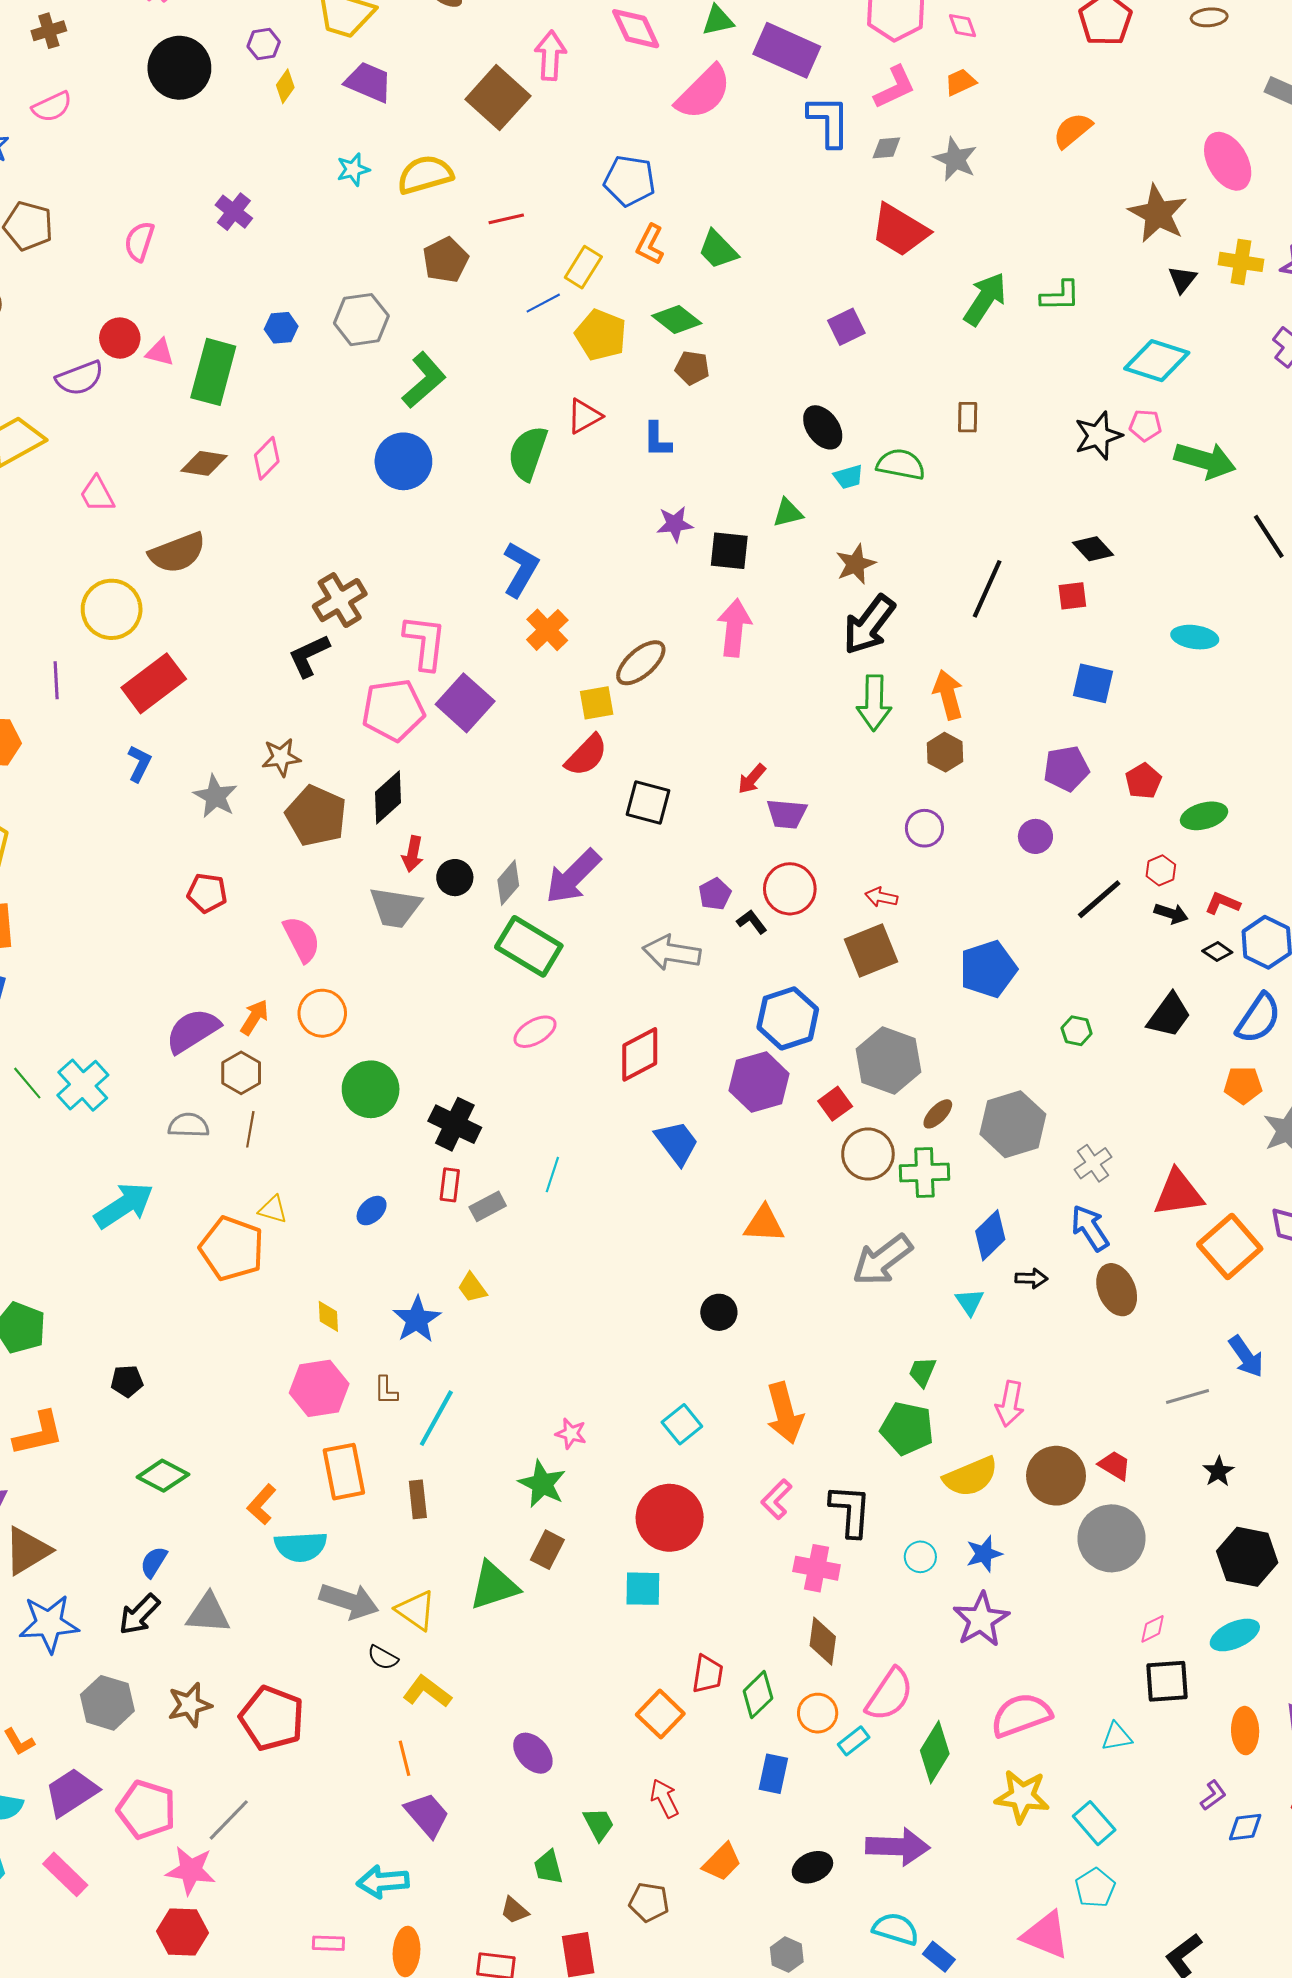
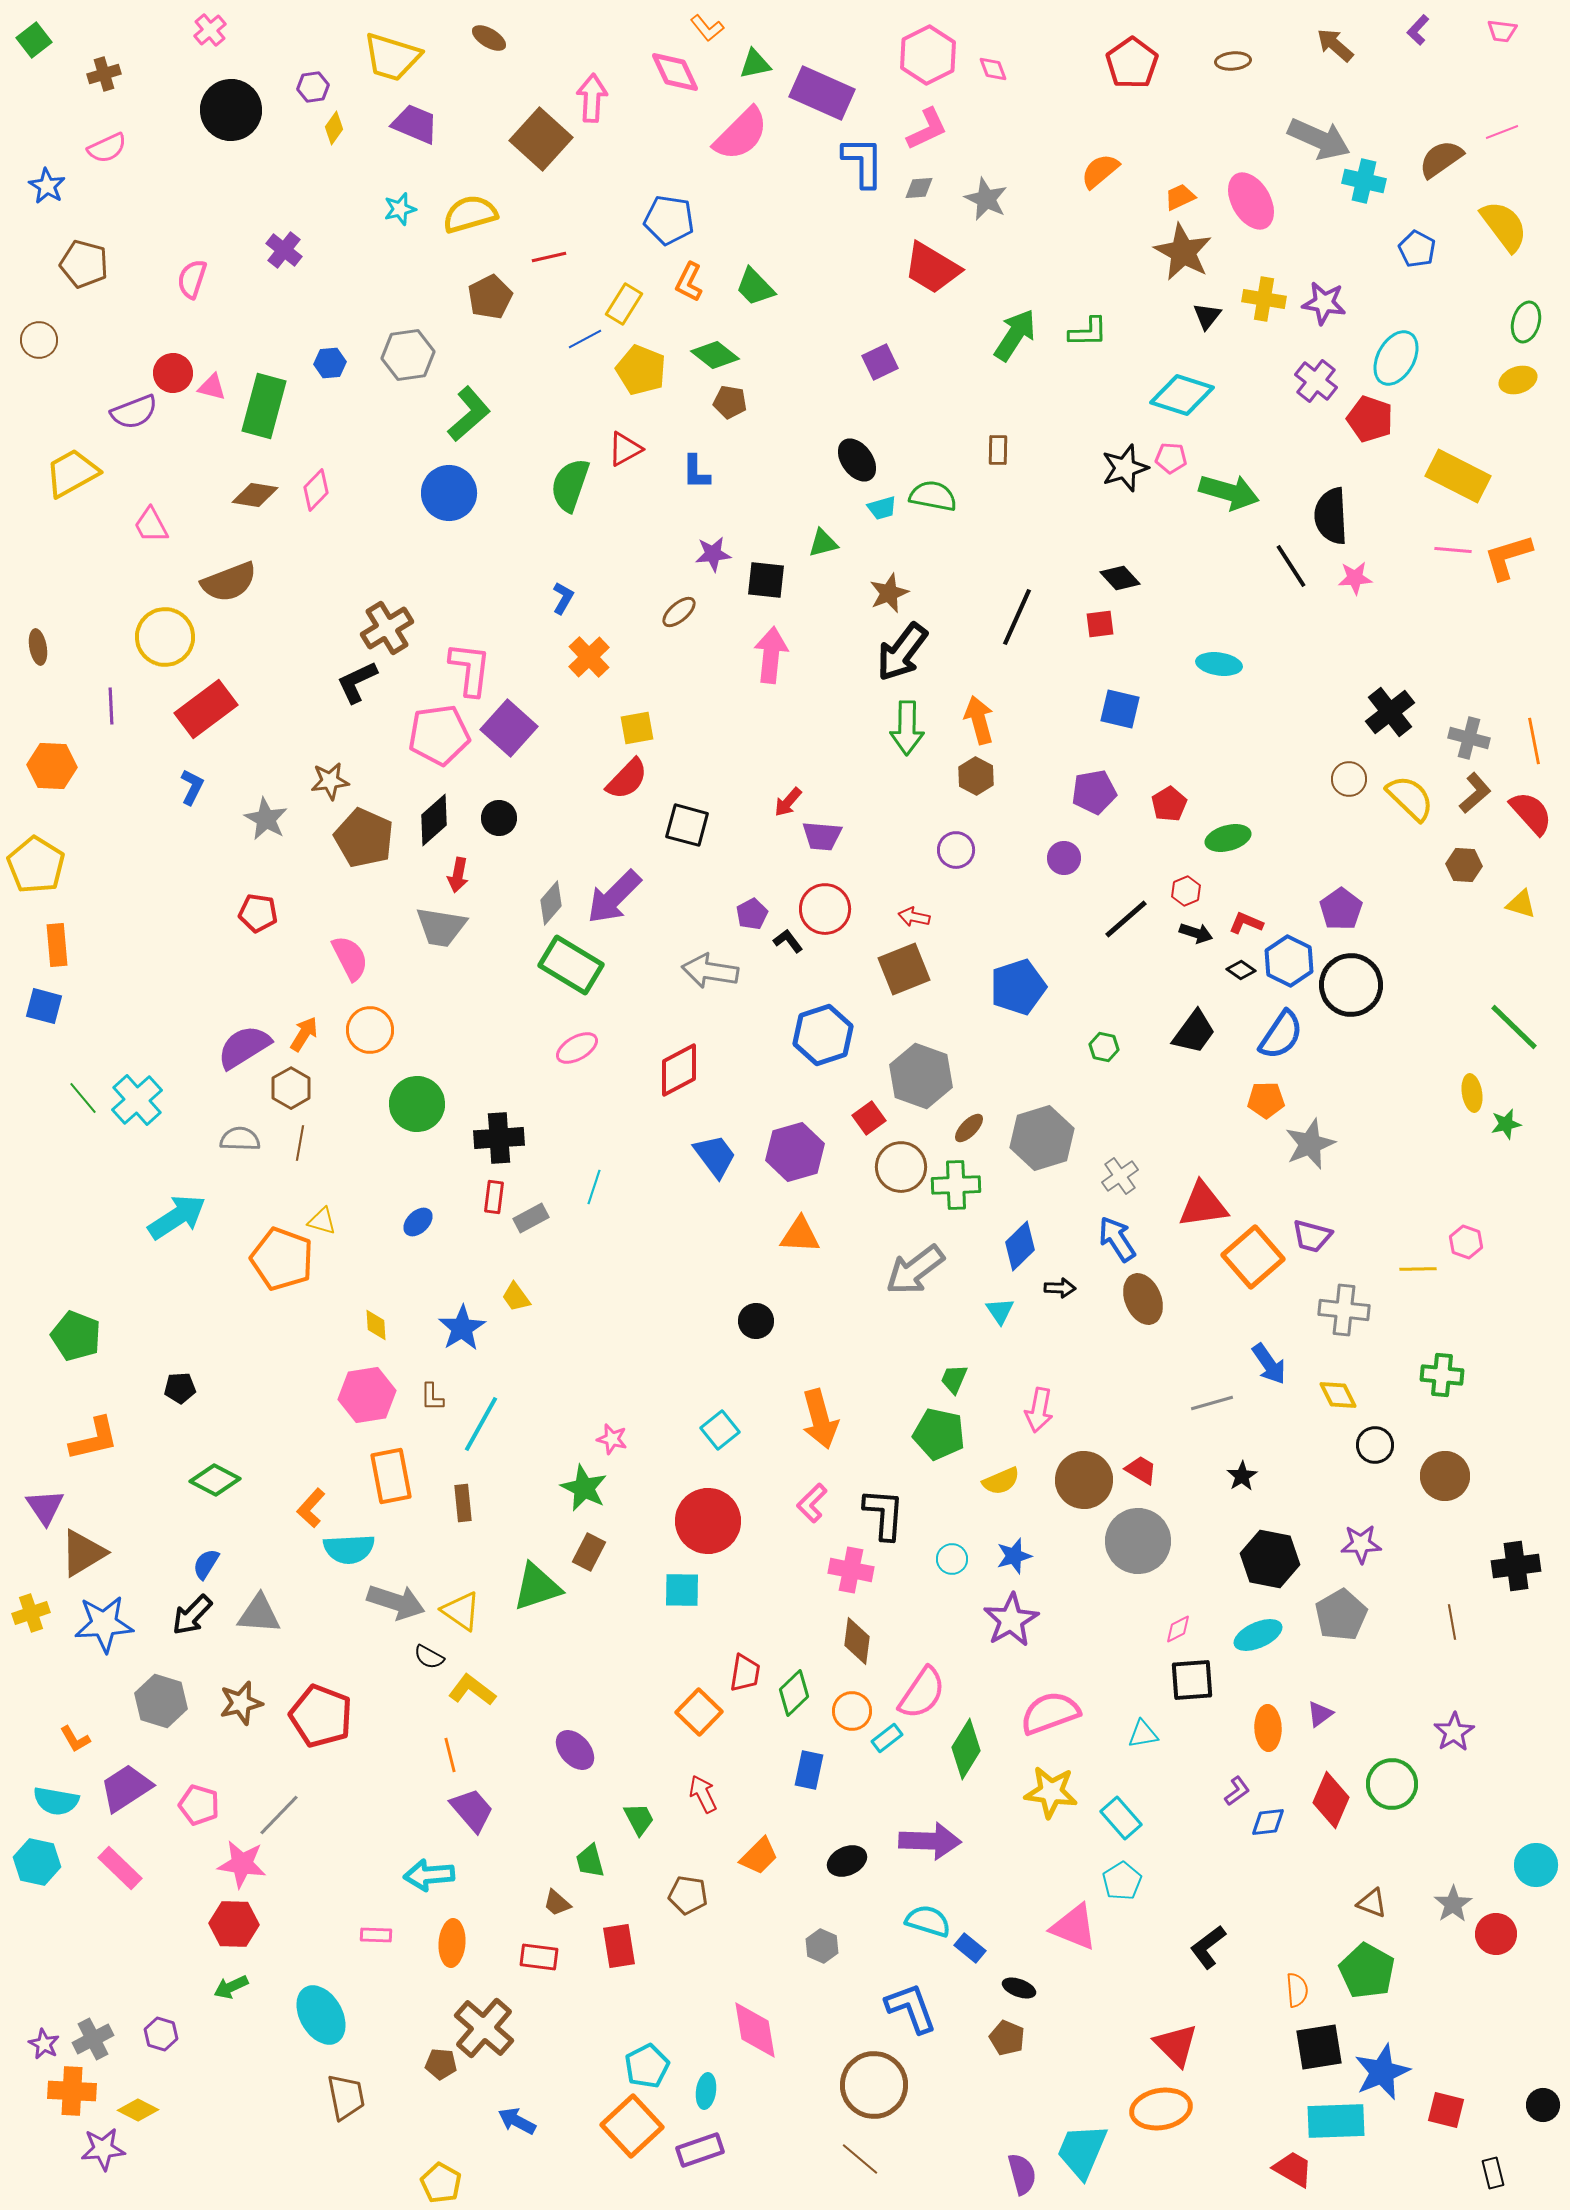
orange trapezoid: (960, 82) -> (1180, 197), moved
blue L-shape: (521, 569) -> (563, 598), size x0.6
brown ellipse: (641, 663) -> (679, 612), moved, size x0.7
black circle: (455, 878) -> (499, 818), moved
purple hexagon: (759, 1082) -> (795, 1152), moved
black cross: (455, 1124) -> (499, 1138), turned -30
yellow semicircle: (971, 1477) -> (1001, 1481), size x0.7
pink pentagon: (146, 1810) -> (199, 1805), size x0.7

